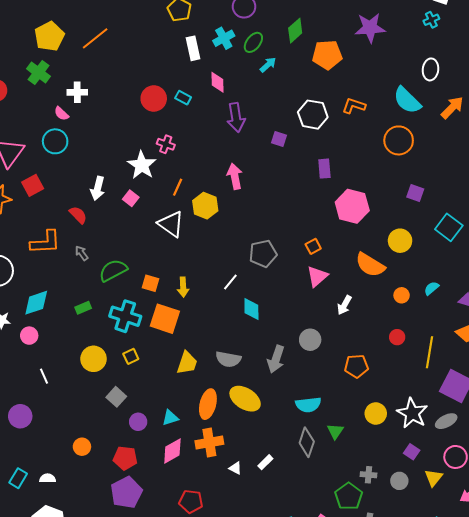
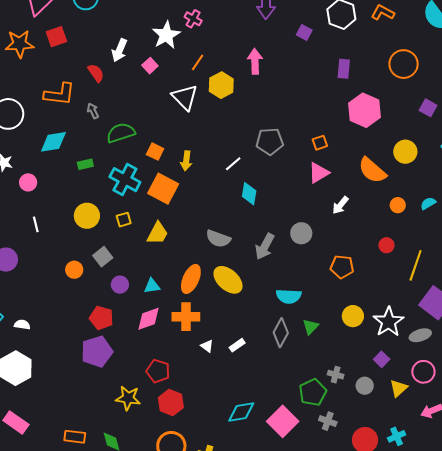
orange circle: (399, 140) -> (404, 64), moved
cyan diamond: (36, 303) -> (53, 142), moved
yellow trapezoid: (187, 363) -> (157, 233), moved
orange circle: (82, 447) -> (74, 270), moved

